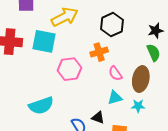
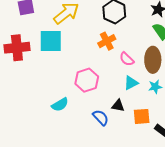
pink hexagon: (69, 69) -> (87, 80), moved
cyan semicircle: (41, 106) -> (60, 105), size x0.7

